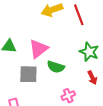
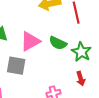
green semicircle: (56, 67) -> (58, 43), moved

